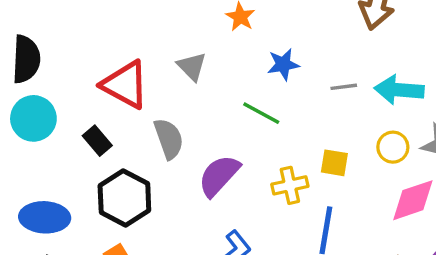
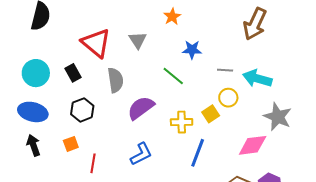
cyan circle: (33, 118) -> (36, 73), moved
yellow circle: (393, 147) -> (228, 98), moved
yellow square: (334, 163) -> (211, 114), turned 36
black hexagon: (124, 198) -> (82, 110), size x0.7

